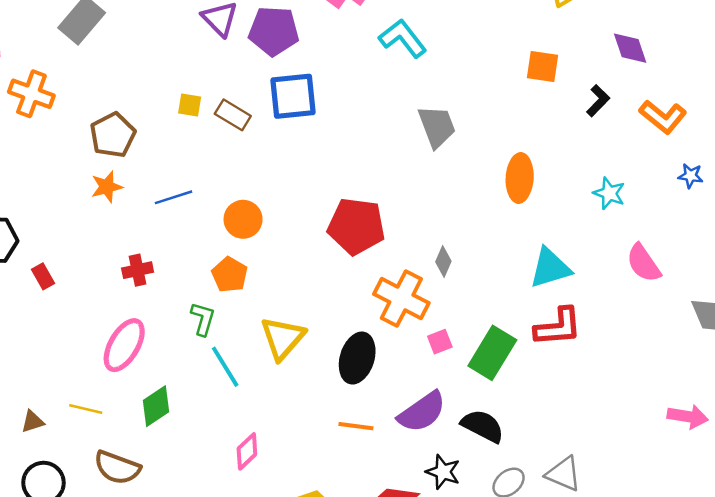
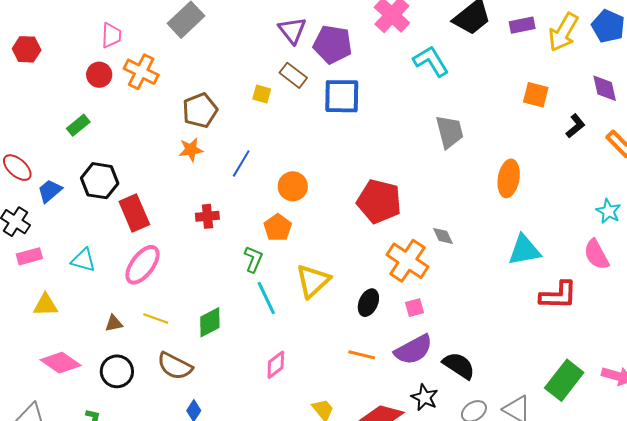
brown rectangle: (233, 115) -> (293, 75), moved
cyan star: (609, 193) -> (608, 211), moved
blue line: (173, 197) -> (241, 163), turned -48
gray diamond: (443, 261) -> (443, 236), turned -55
red rectangle: (43, 276) -> (134, 213), size x1.8
red L-shape: (558, 327) -> (558, 295), moved
pink square: (440, 342) -> (415, 308), moved
pink ellipse: (124, 345) -> (142, 265), moved
green rectangle: (492, 353) -> (564, 380), moved
black ellipse: (357, 358) -> (368, 303), size x0.7

